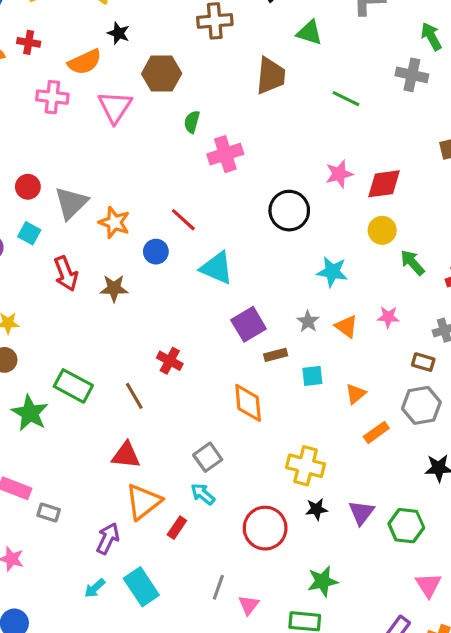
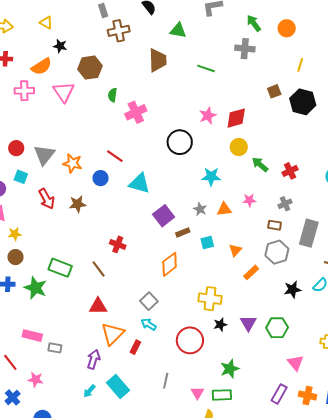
orange triangle: (346, 326) -> (224, 209), turned -35
orange diamond: (248, 403) -> (170, 264), turned 65
pink triangle: (249, 605) -> (197, 393), moved

